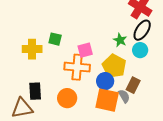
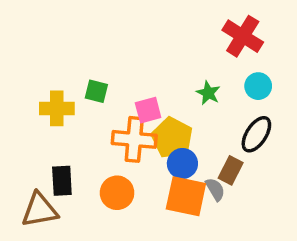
black ellipse: (142, 30) -> (256, 134), moved
cyan circle: (140, 50) -> (258, 86), moved
yellow pentagon: (114, 66) -> (172, 138), moved

